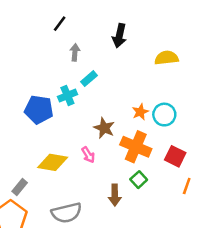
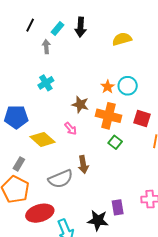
cyan rectangle: (89, 79) -> (58, 28), moved
blue pentagon: (39, 110) -> (16, 117), moved
yellow diamond: (53, 162) -> (43, 139), turned 40
brown arrow: (115, 195) -> (83, 165), moved

